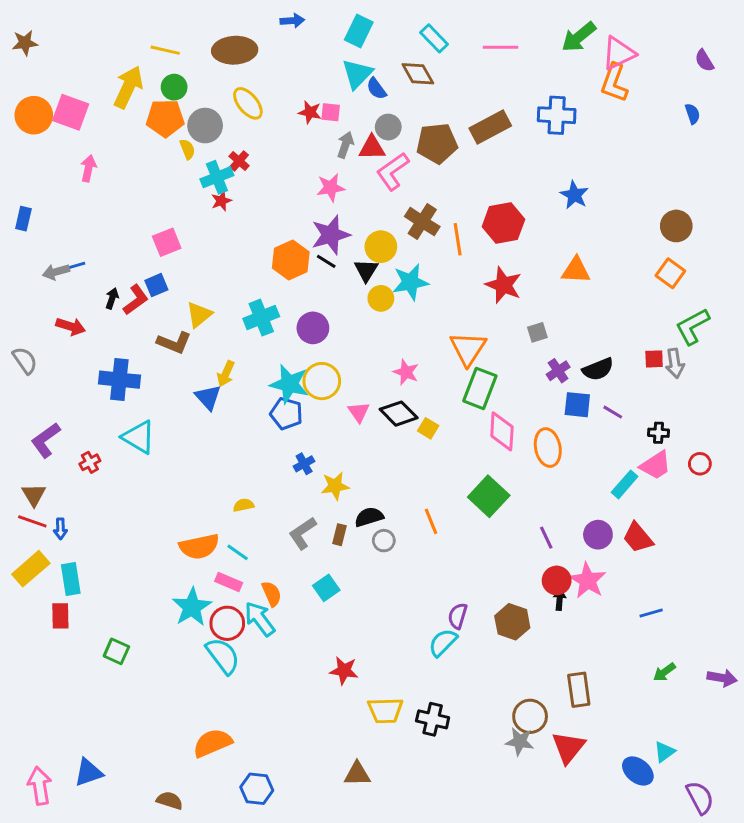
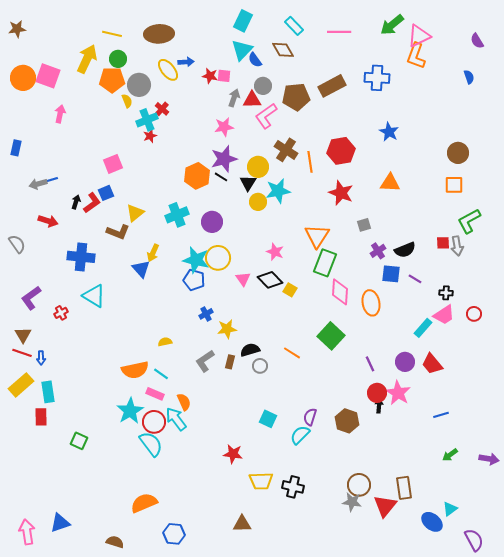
blue arrow: (292, 21) -> (186, 62), moved
orange square: (670, 273) -> (454, 185), turned -36
orange line: (431, 521) -> (292, 353), turned -36
cyan square: (326, 588) -> (268, 419), moved, turned -30
brown rectangle: (579, 690) -> (404, 488), moved

